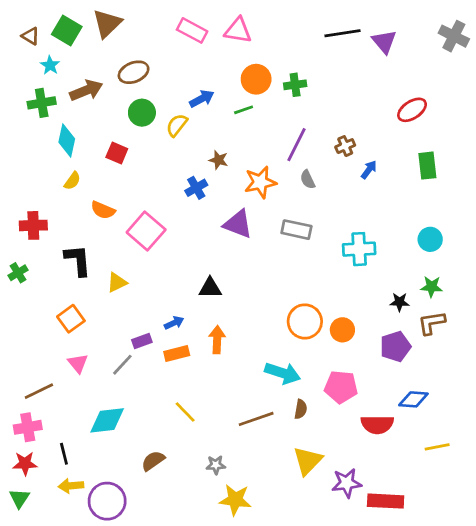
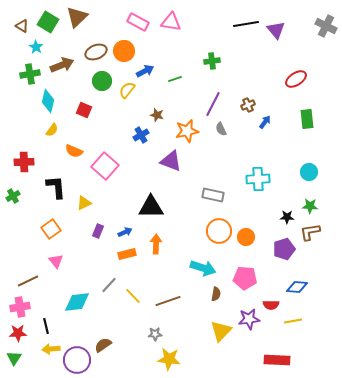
orange circle: (256, 79) -> (124, 51), moved
gray rectangle: (296, 230) -> (213, 195), moved
black triangle: (210, 288) -> (151, 207), size x1.5
purple rectangle: (142, 341) -> (98, 231), moved, turned -48
gray line: (122, 365) -> (109, 285), moved
brown line: (256, 419) -> (168, 301), moved
red semicircle: (377, 425) -> (271, 305), size x0.7
yellow line: (437, 447) -> (293, 321), moved
brown semicircle: (153, 461) -> (103, 345), moved
purple star: (347, 483) -> (249, 319), moved

